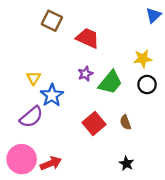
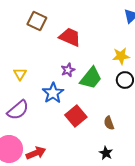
blue star: (52, 95) -> (53, 93), moved
brown semicircle: (125, 122) -> (109, 123), moved

